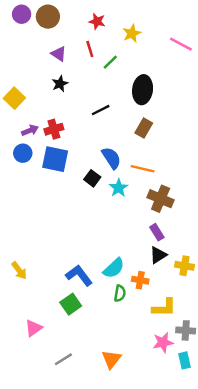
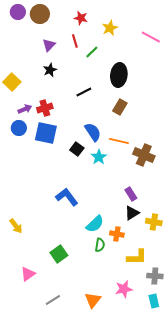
purple triangle: (59, 54) -> (49, 45), turned 40
brown cross: (161, 199) -> (144, 155), moved
blue L-shape: (79, 275) -> (67, 197), moved
pink star: (163, 342) -> (124, 289), moved

